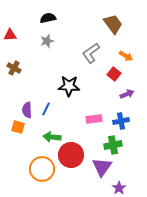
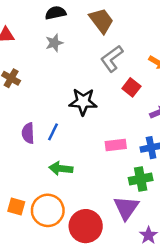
brown trapezoid: (113, 24) -> (101, 21), moved
red square: (114, 74) -> (131, 87), moved
orange square: (18, 127) -> (16, 206), moved
red circle: (71, 155) -> (86, 226), moved

